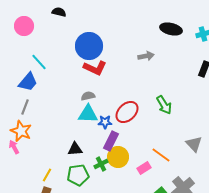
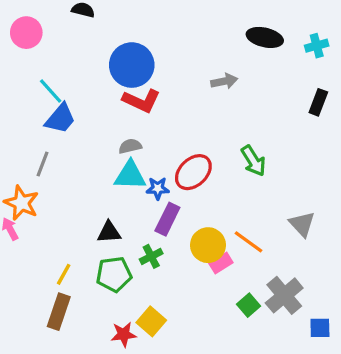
blue trapezoid: (28, 82) -> (60, 119), moved
gray line: (25, 107) -> (43, 164), moved
yellow circle: (118, 157) -> (208, 245), moved

